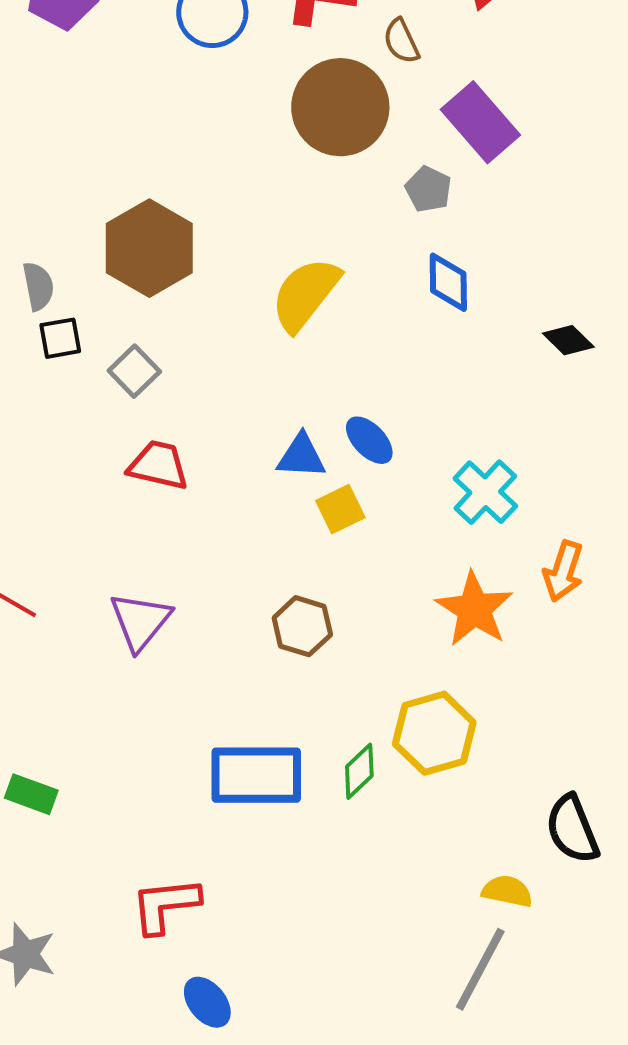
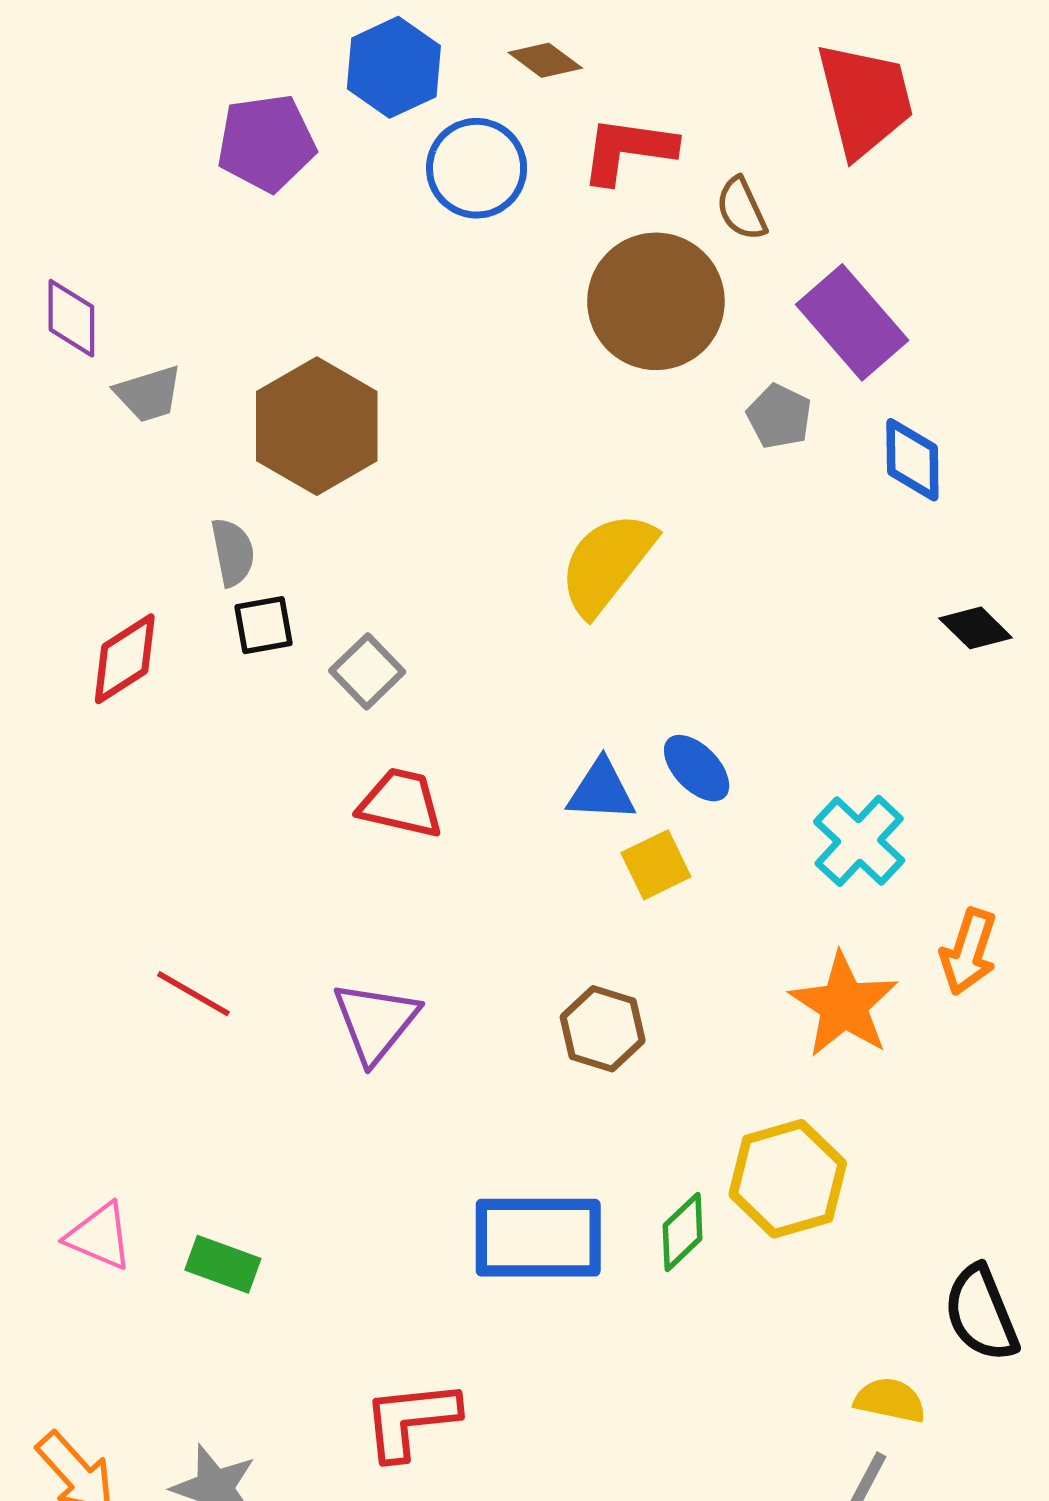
brown hexagon: (149, 248) -> (317, 426), moved
blue diamond: (448, 282) -> (912, 460), moved

